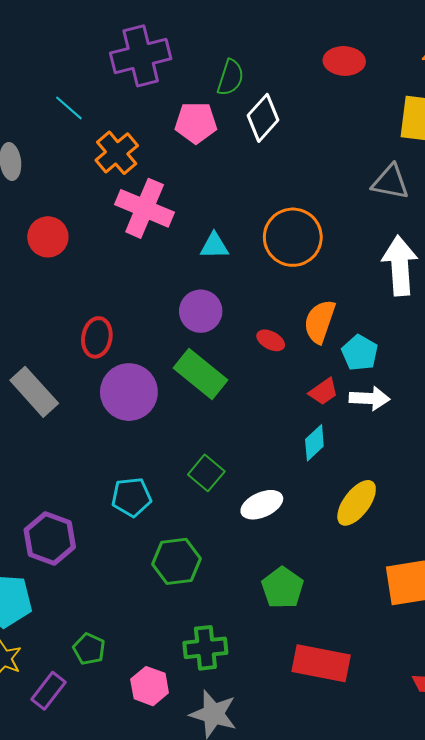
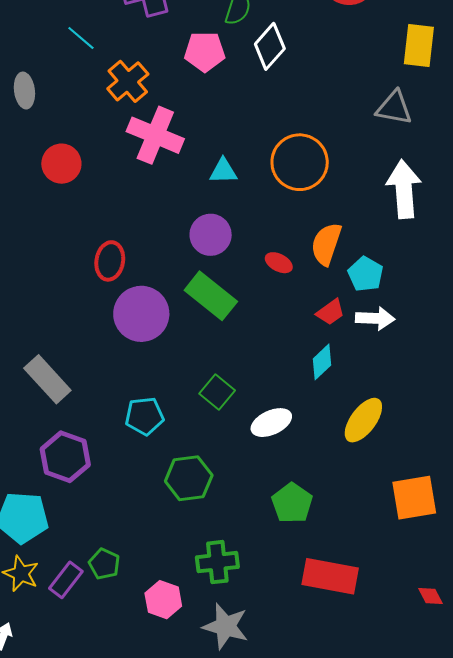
gray rectangle: (34, 392) -> (47, 379), moved
purple rectangle: (49, 691) -> (66, 580), moved

